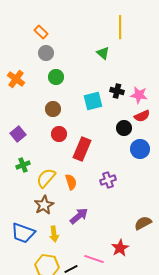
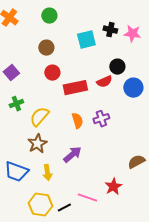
red semicircle: (142, 116) -> (104, 82), moved
red rectangle: (82, 149) -> (75, 88), turned 55
orange semicircle: (71, 182) -> (77, 121), moved

